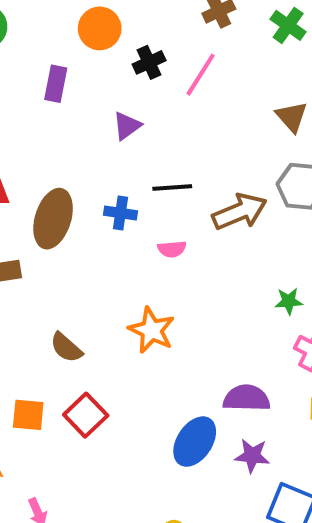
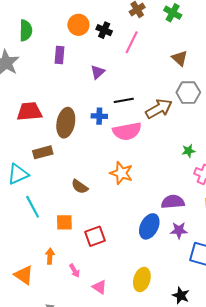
black cross: (149, 62) -> (104, 30), moved, turned -35
pink semicircle: (172, 249) -> (127, 131), size x2.0
red square: (86, 415) -> (95, 236), moved, turned 30

